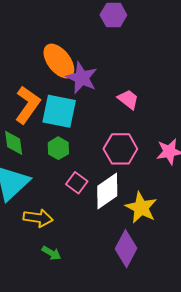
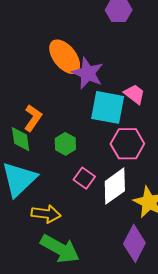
orange L-shape: (28, 105) -> (33, 118), moved, size x0.7
cyan square: (59, 111) -> (108, 107), moved
green arrow: (51, 253) -> (60, 249), size x2.0

